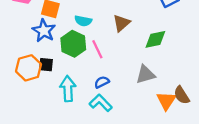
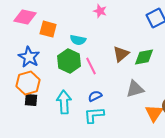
brown triangle: (121, 23) -> (121, 54), moved
blue star: (44, 31) -> (29, 57), moved
black square: (46, 65) -> (31, 100), moved
cyan L-shape: (101, 103) -> (94, 115), turned -50

